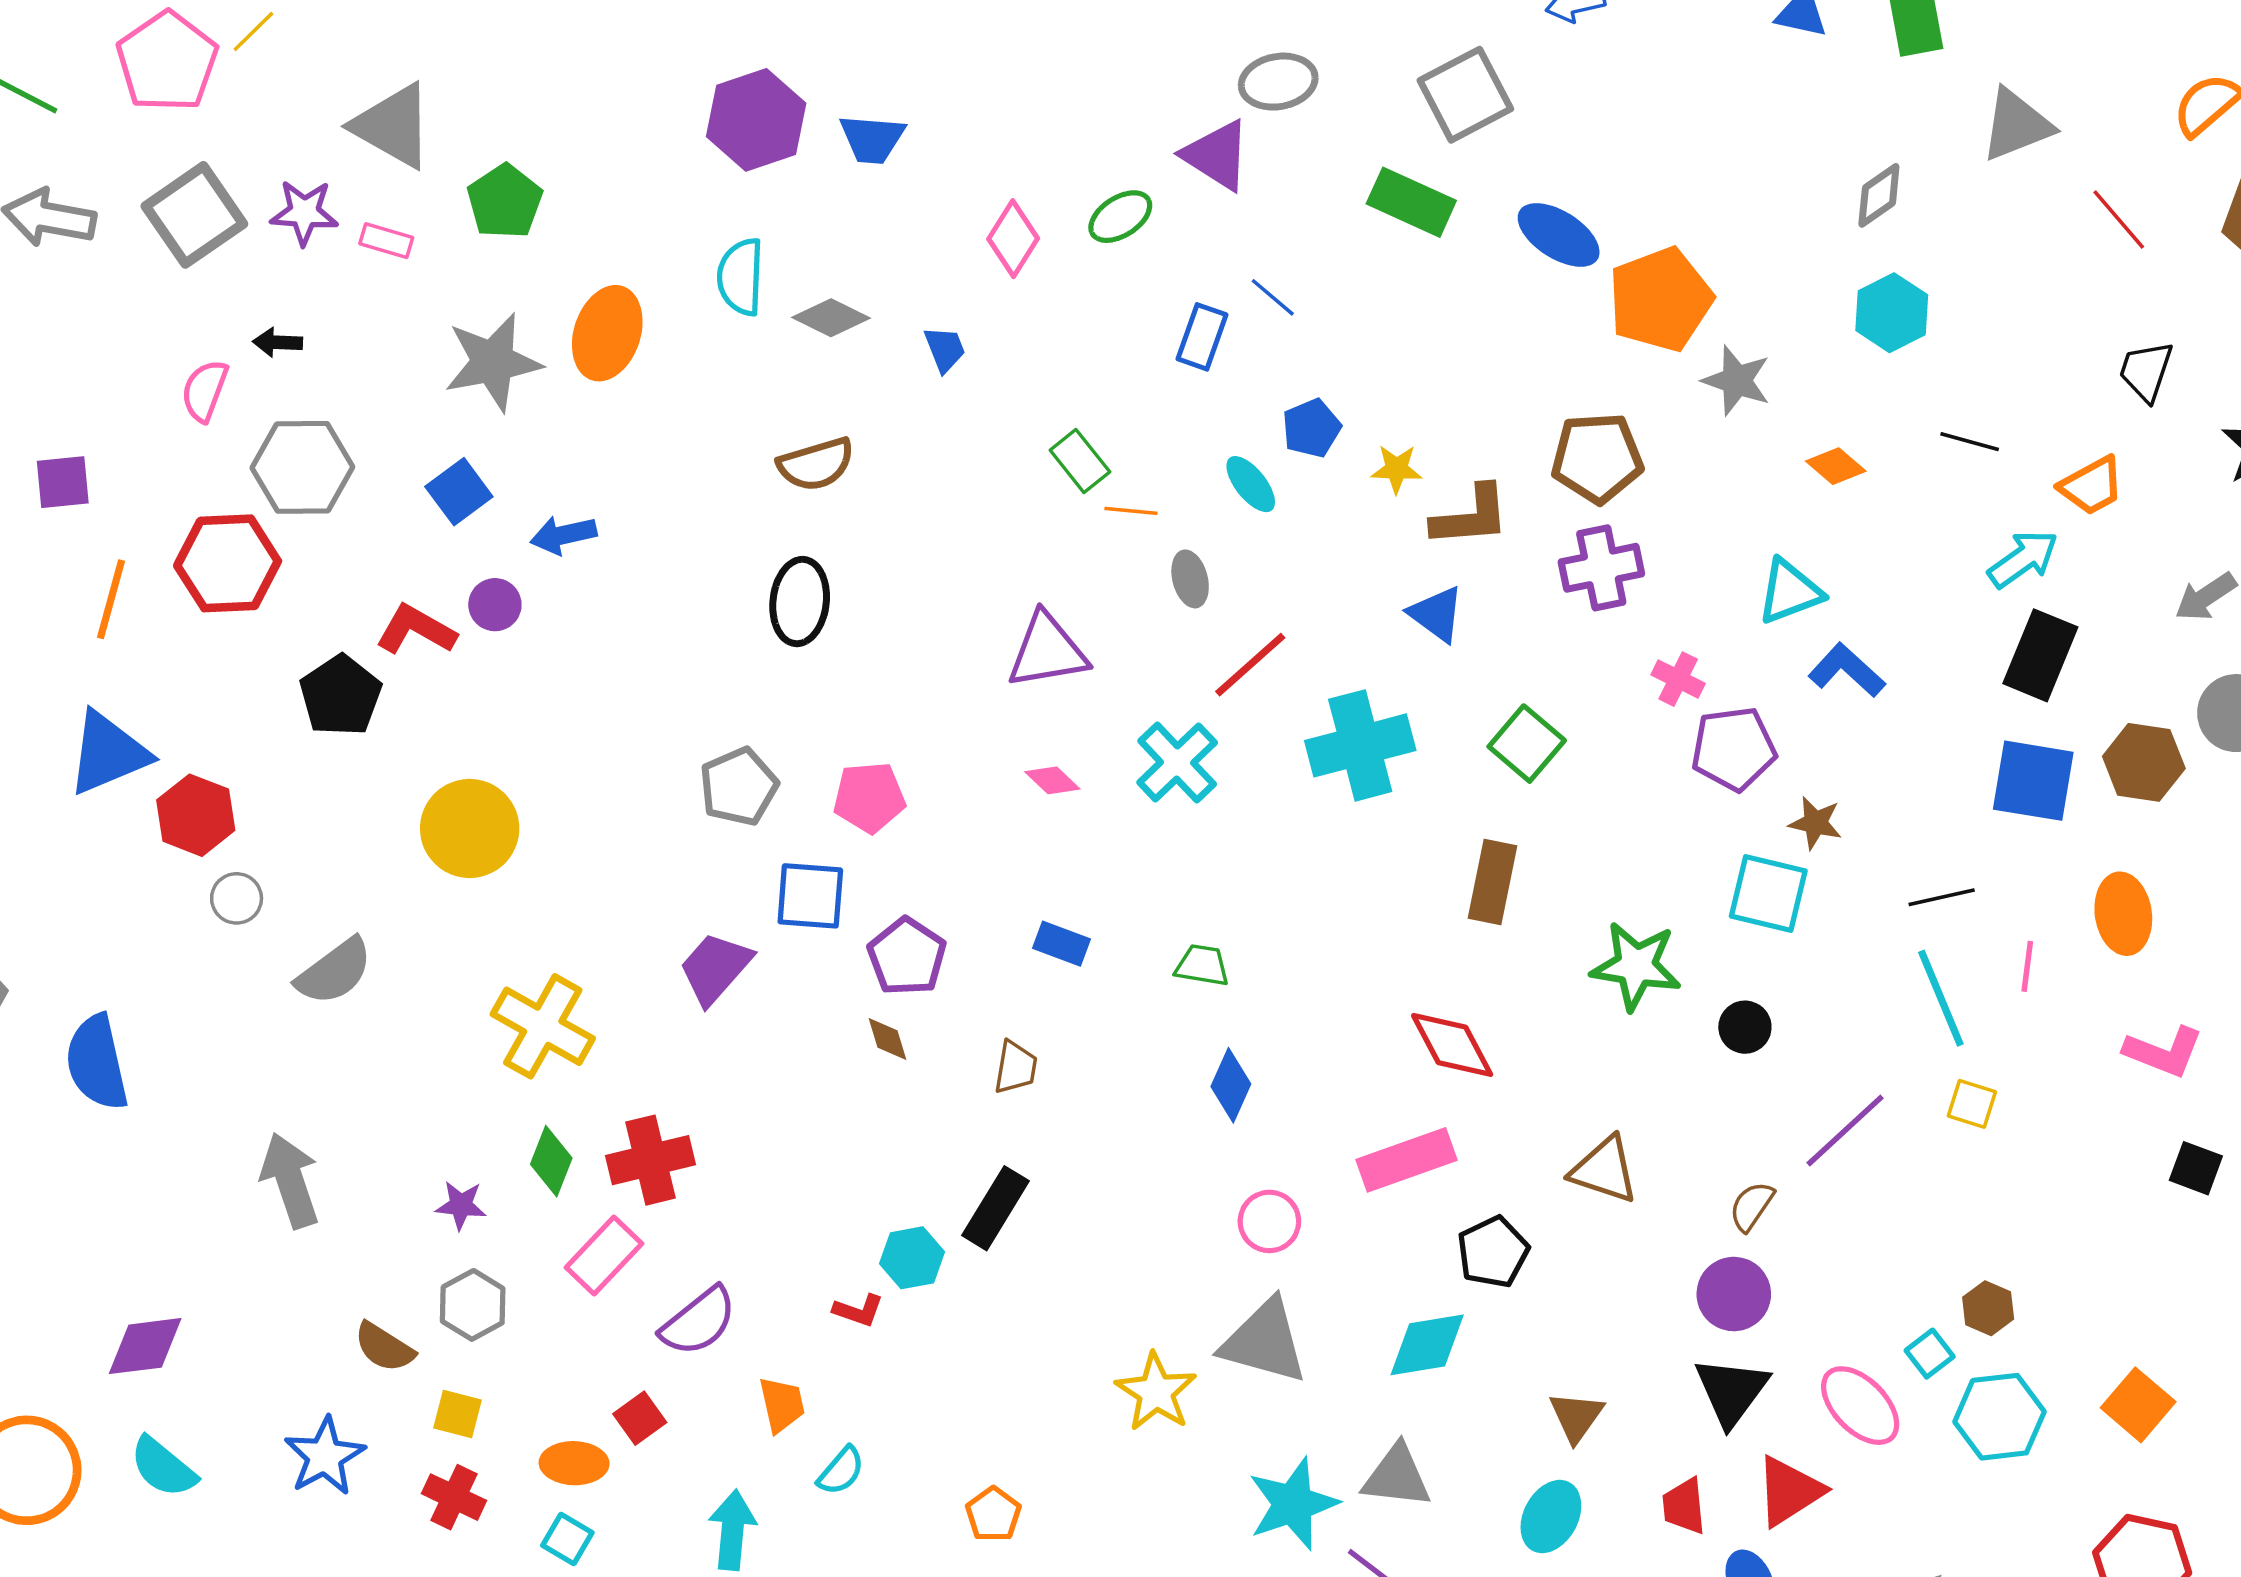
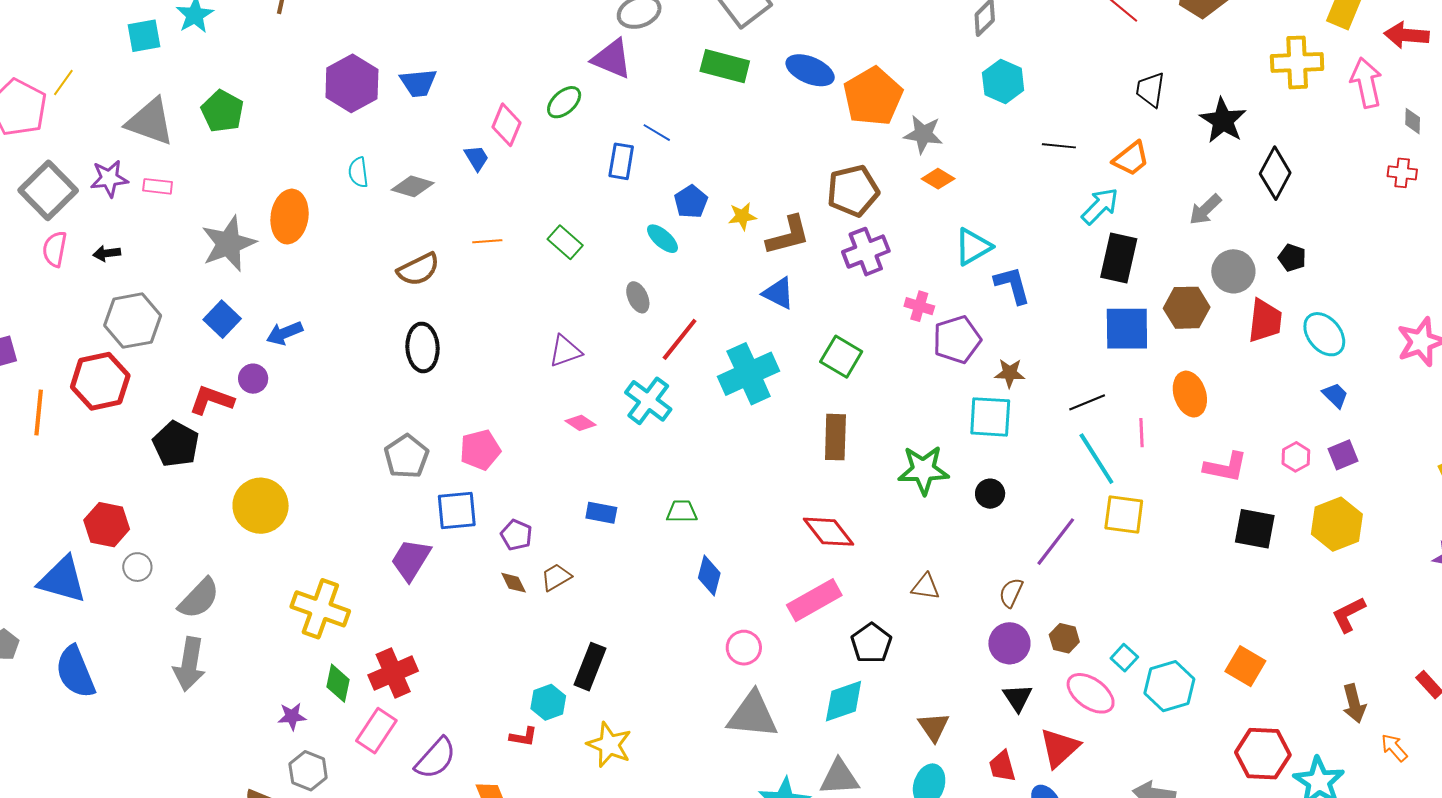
green pentagon: (505, 201) -> (222, 111), moved
cyan semicircle: (741, 277) -> (358, 172), size x0.7
blue trapezoid: (945, 349) -> (477, 158), moved
pink semicircle: (205, 391) -> (55, 249), moved
orange diamond: (1836, 466) -> (938, 179), moved
orange line: (1131, 511) -> (487, 241), moved
purple triangle: (1047, 651) -> (565, 351), size x0.7
blue L-shape: (1847, 670) -> (1012, 285), turned 42
blue triangle: (108, 753) -> (62, 580), moved, turned 48
purple pentagon: (907, 957) -> (516, 535), size x0.7
brown trapezoid: (1016, 1067) -> (556, 577), moved, turned -120
yellow square: (1972, 1104) -> (1124, 515), size x1.5
black square: (2196, 1168) -> (1255, 529), size x1.4
brown triangle: (1604, 1170) -> (925, 587), size x0.7
gray arrow: (290, 1180) -> (189, 664), moved, turned -142
brown hexagon: (1988, 1308) -> (1064, 638), moved
black triangle: (1731, 1391) -> (1018, 698), size x0.7
yellow star: (1156, 1392) -> (609, 745), moved

